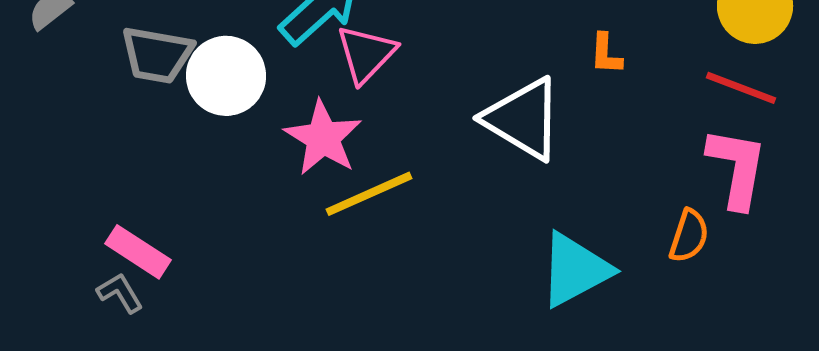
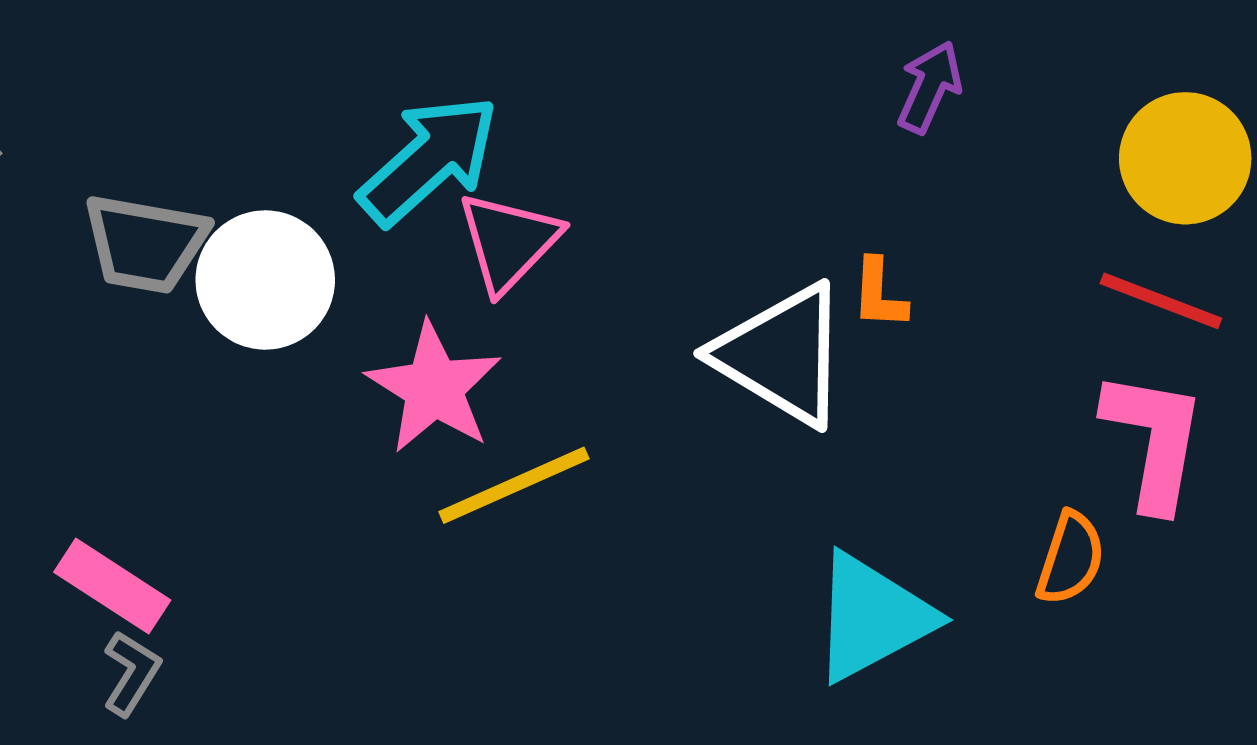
orange L-shape: (606, 54) -> (879, 294), moved
gray L-shape: (120, 293) -> (131, 673), moved, turned 63

